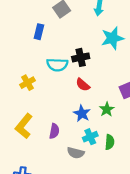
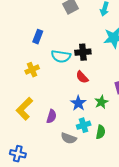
blue rectangle: (39, 32) -> (38, 37), moved

